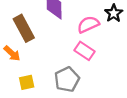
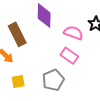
pink semicircle: (88, 24) -> (73, 33), turned 42

